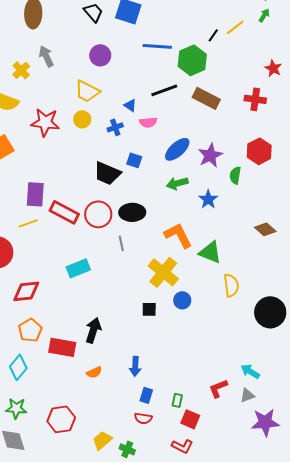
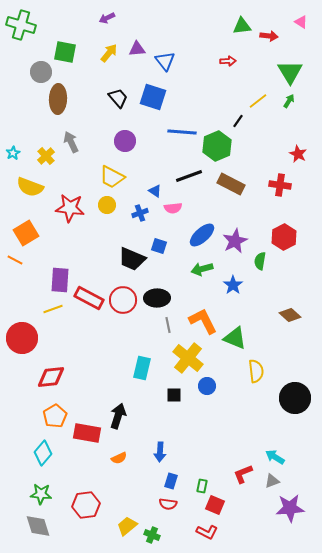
yellow line: (235, 27) -> (258, 101), moved
gray line: (121, 243) -> (168, 325), moved
cyan rectangle: (78, 268) -> (142, 368), moved, turned -55

